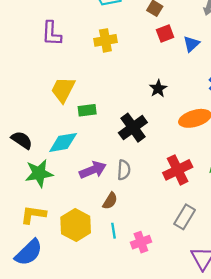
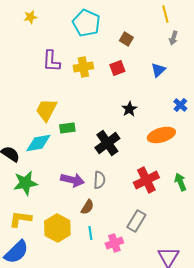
purple L-shape: (52, 34) -> (51, 61), moved
red square: (165, 34) -> (117, 68), moved
cyan diamond: (63, 142) -> (38, 143), moved
purple arrow: (93, 170) -> (72, 180), turned 35
gray rectangle: (185, 217) -> (136, 221), moved

